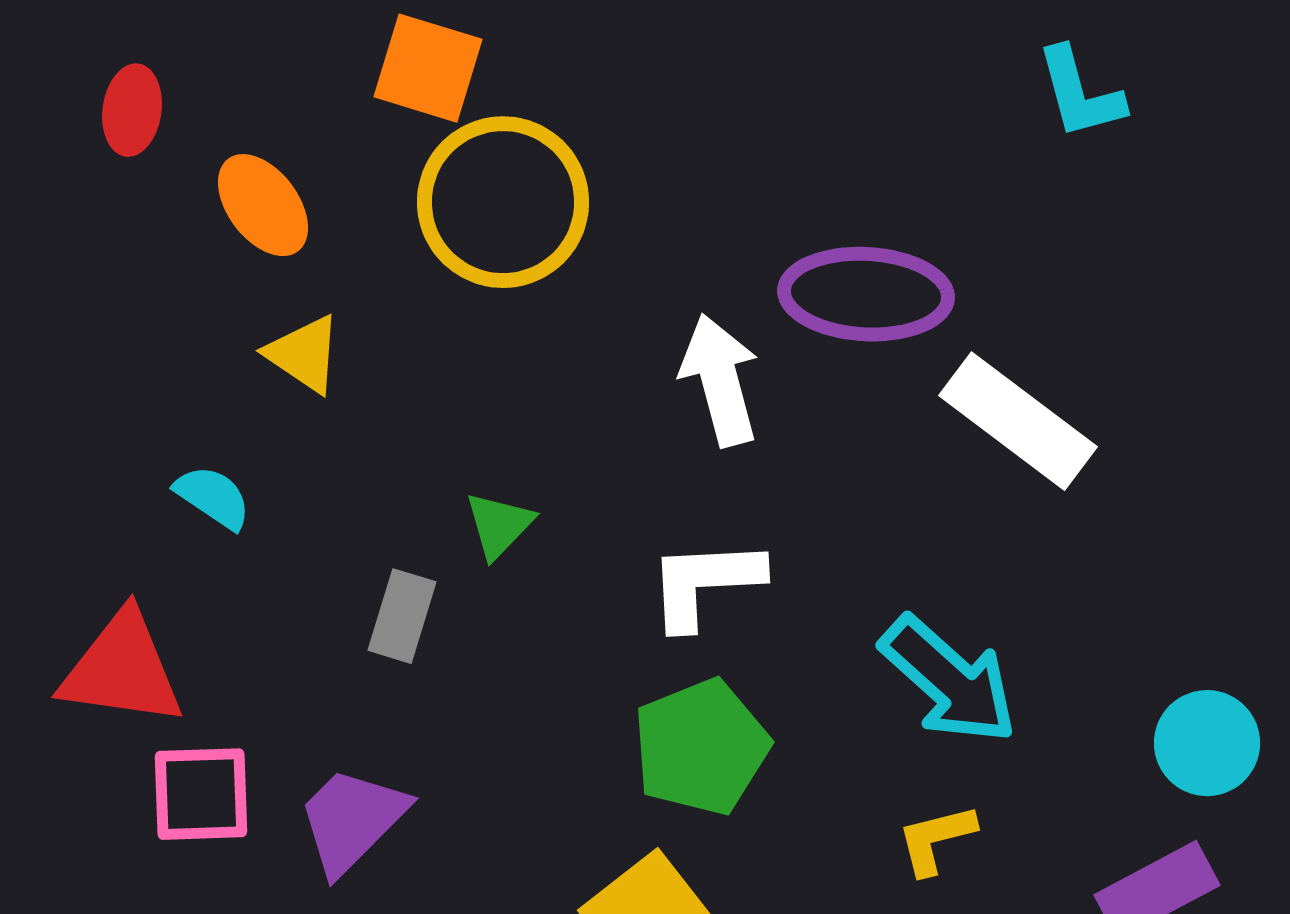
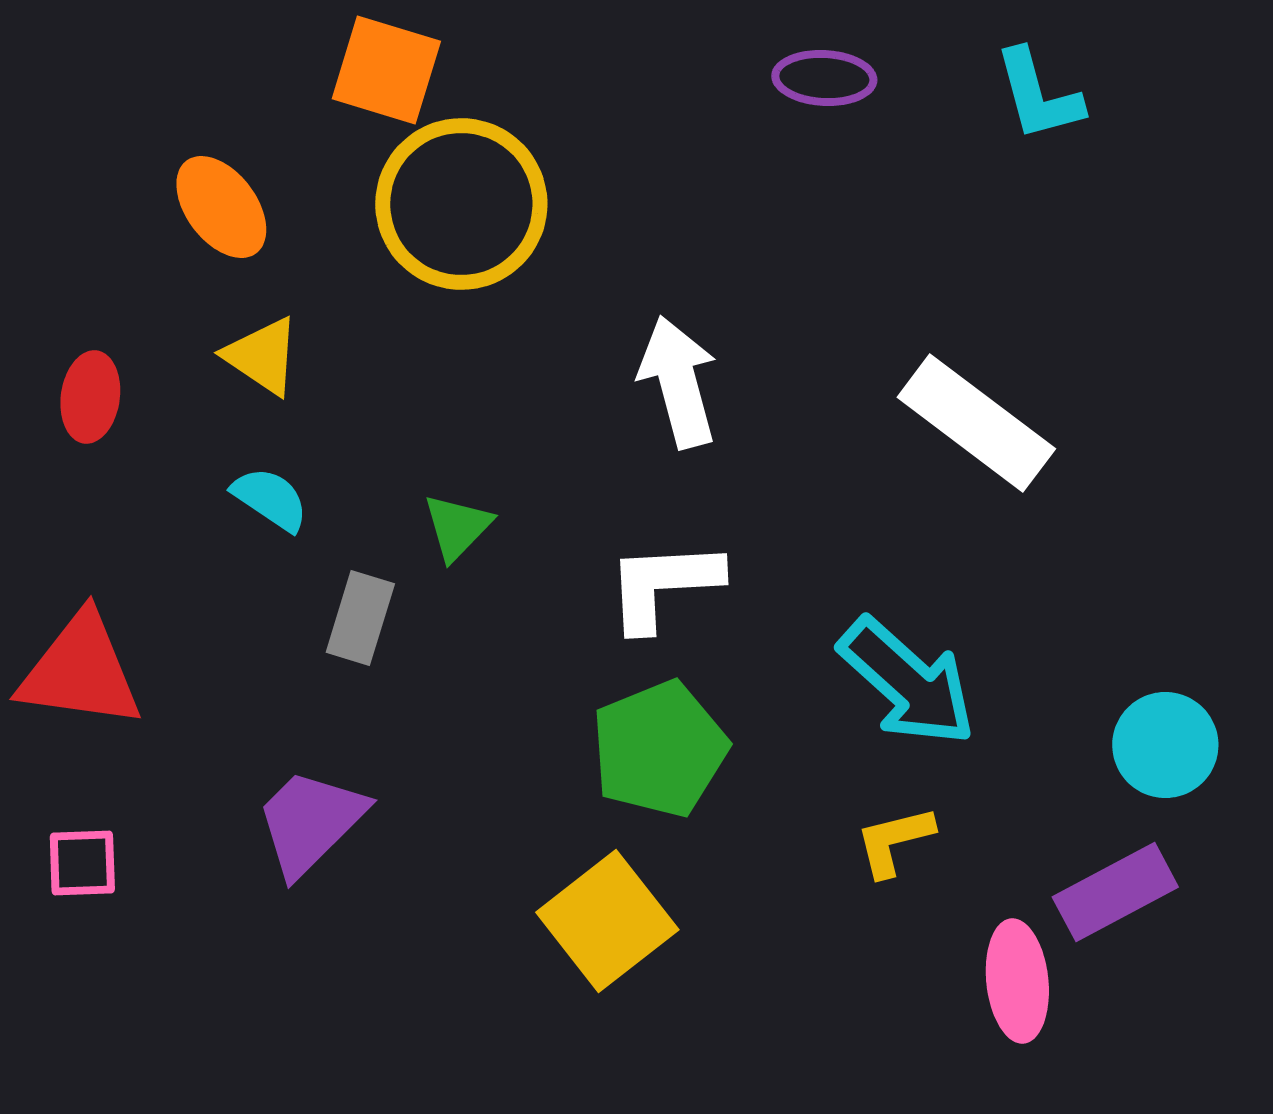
red ellipse: (132, 110) -> (90, 397), moved
purple ellipse: (866, 294) -> (824, 78), moved, size x0.6
cyan semicircle: (213, 497) -> (270, 499), moved
pink square: (201, 794) -> (82, 863), moved, size x0.7

